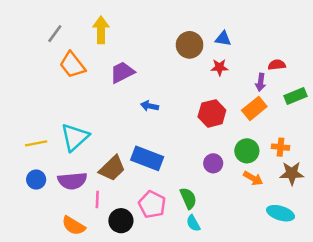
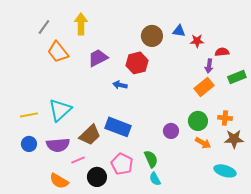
red star: (219, 67) -> (197, 41), moved
red hexagon: (212, 113) -> (137, 63), moved
pink line: (97, 199) -> (78, 160), turned 64

